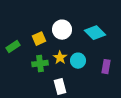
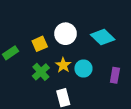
green cross: (40, 64) -> (41, 72), turned -35

